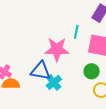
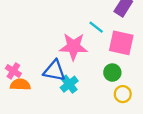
cyan line: (76, 32) -> (96, 27), turned -64

